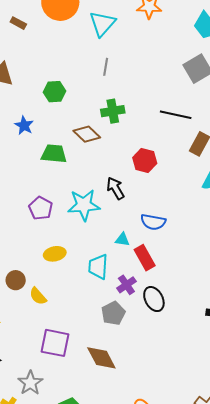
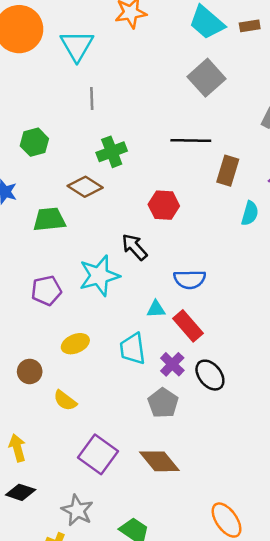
purple pentagon: (41, 208) -> (46, 291), turned -30
brown circle: (16, 280) -> (30, 371), moved
purple square: (55, 343) -> (98, 454), turned 36

